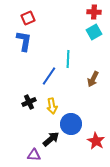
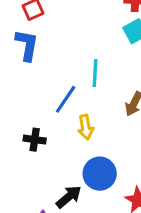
black cross: (29, 102) -> (35, 140), turned 32
yellow arrow: (52, 106) -> (86, 127), moved

